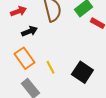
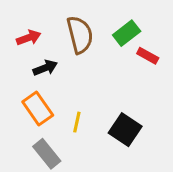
yellow line: (50, 67) -> (77, 122), turned 40

